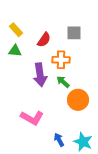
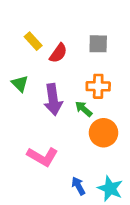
yellow rectangle: (16, 30) -> (33, 41), moved
green triangle: (15, 51) -> (20, 84), moved, turned 40
orange cross: (61, 60) -> (98, 86), moved

